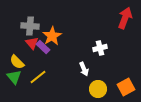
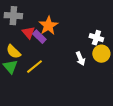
gray cross: (30, 26) -> (13, 16), moved
white cross: (100, 48) -> (96, 38), turned 32
yellow circle: (98, 89) -> (101, 54), moved

